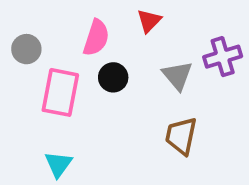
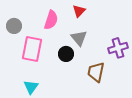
purple cross: (223, 57) -> (118, 48), moved
gray triangle: (177, 75) -> (79, 38), moved
black circle: (113, 77) -> (66, 54), moved

